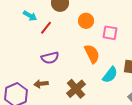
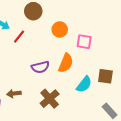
orange semicircle: (92, 54) -> (66, 63), turned 48
purple semicircle: (50, 58) -> (40, 67), moved

